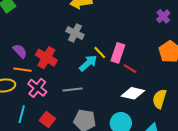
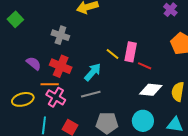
gray cross: (75, 33) -> (60, 35), moved
cyan arrow: (88, 63) -> (93, 72), moved
orange line: (23, 70) -> (50, 84), moved

